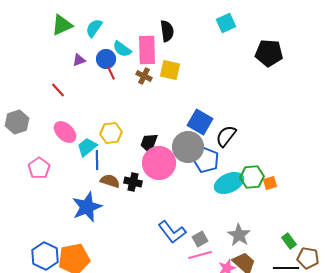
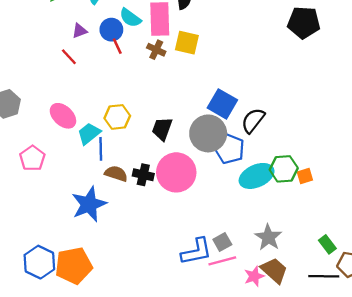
red line: (58, 90) -> (69, 57), moved
pink circle: (159, 163) -> (176, 172), moved
blue L-shape: (172, 232) -> (196, 251), moved, turned -64

